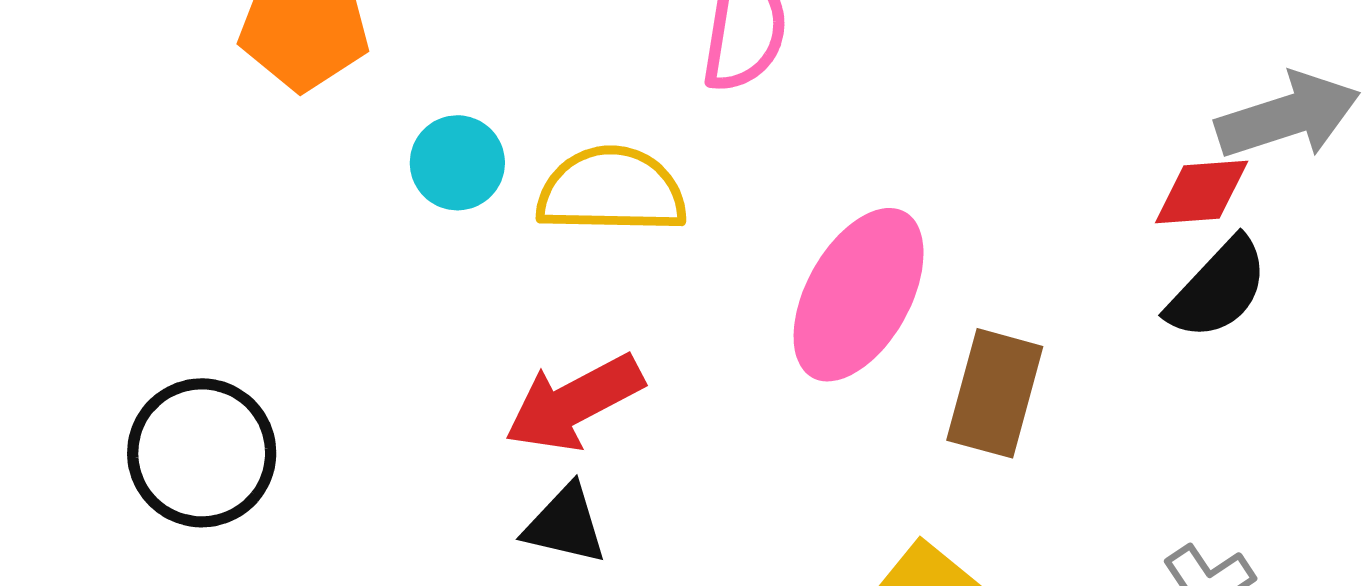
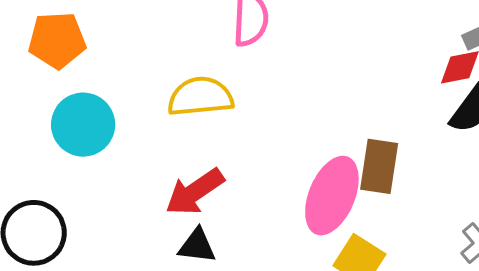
cyan circle: (457, 163) -> (83, 125), moved, size x1.5
pink ellipse: (859, 295) -> (332, 196), moved

